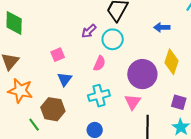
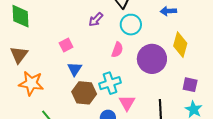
cyan circle: (113, 39) -> (131, 25), moved
pink semicircle: (99, 63) -> (117, 50), moved
pink triangle: (133, 102) -> (127, 103), moved
brown hexagon: (53, 109) -> (84, 93), moved

